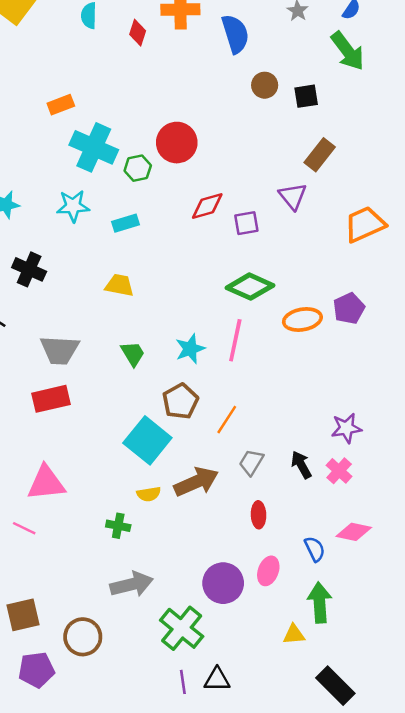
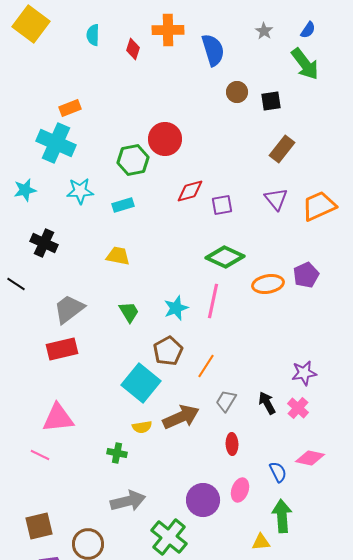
cyan cross: (94, 147) -> (56, 143), moved
green hexagon: (138, 168) -> (133, 160), size x1.4
purple triangle: (293, 196) -> (276, 199), moved
gray trapezoid: (60, 350) -> (69, 309), turned 140

